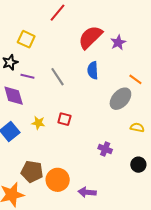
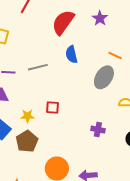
purple star: (118, 42) -> (100, 18), moved
gray line: (57, 77) -> (38, 67), turned -60
brown pentagon: (32, 172) -> (27, 141), moved, turned -30

